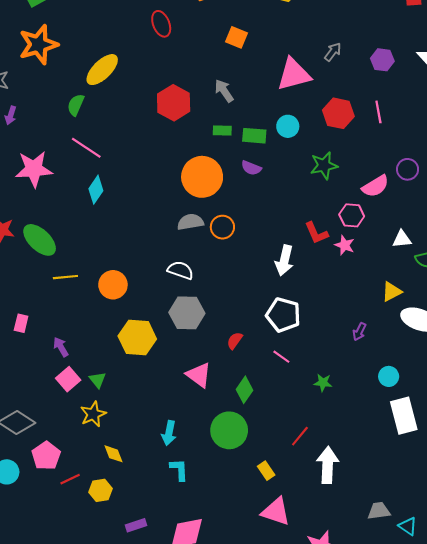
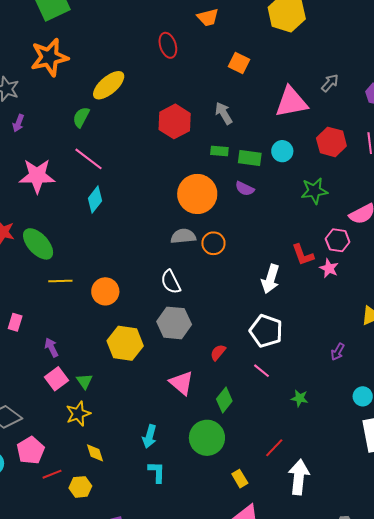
white semicircle: (180, 270) -> (171, 282), turned -140

